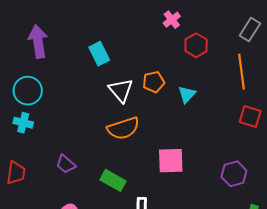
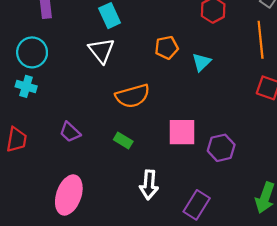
white triangle: (121, 90) -> (101, 51), moved
purple hexagon: (234, 174) -> (221, 148), moved
green rectangle: (113, 180) -> (123, 141), moved, size x0.7

